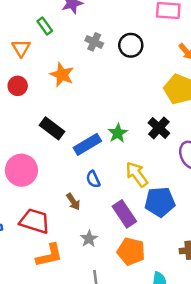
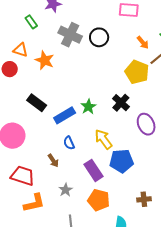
gray cross: (94, 42) -> (70, 35), size x1.6
orange triangle: (21, 48) -> (20, 50), moved, turned -42

